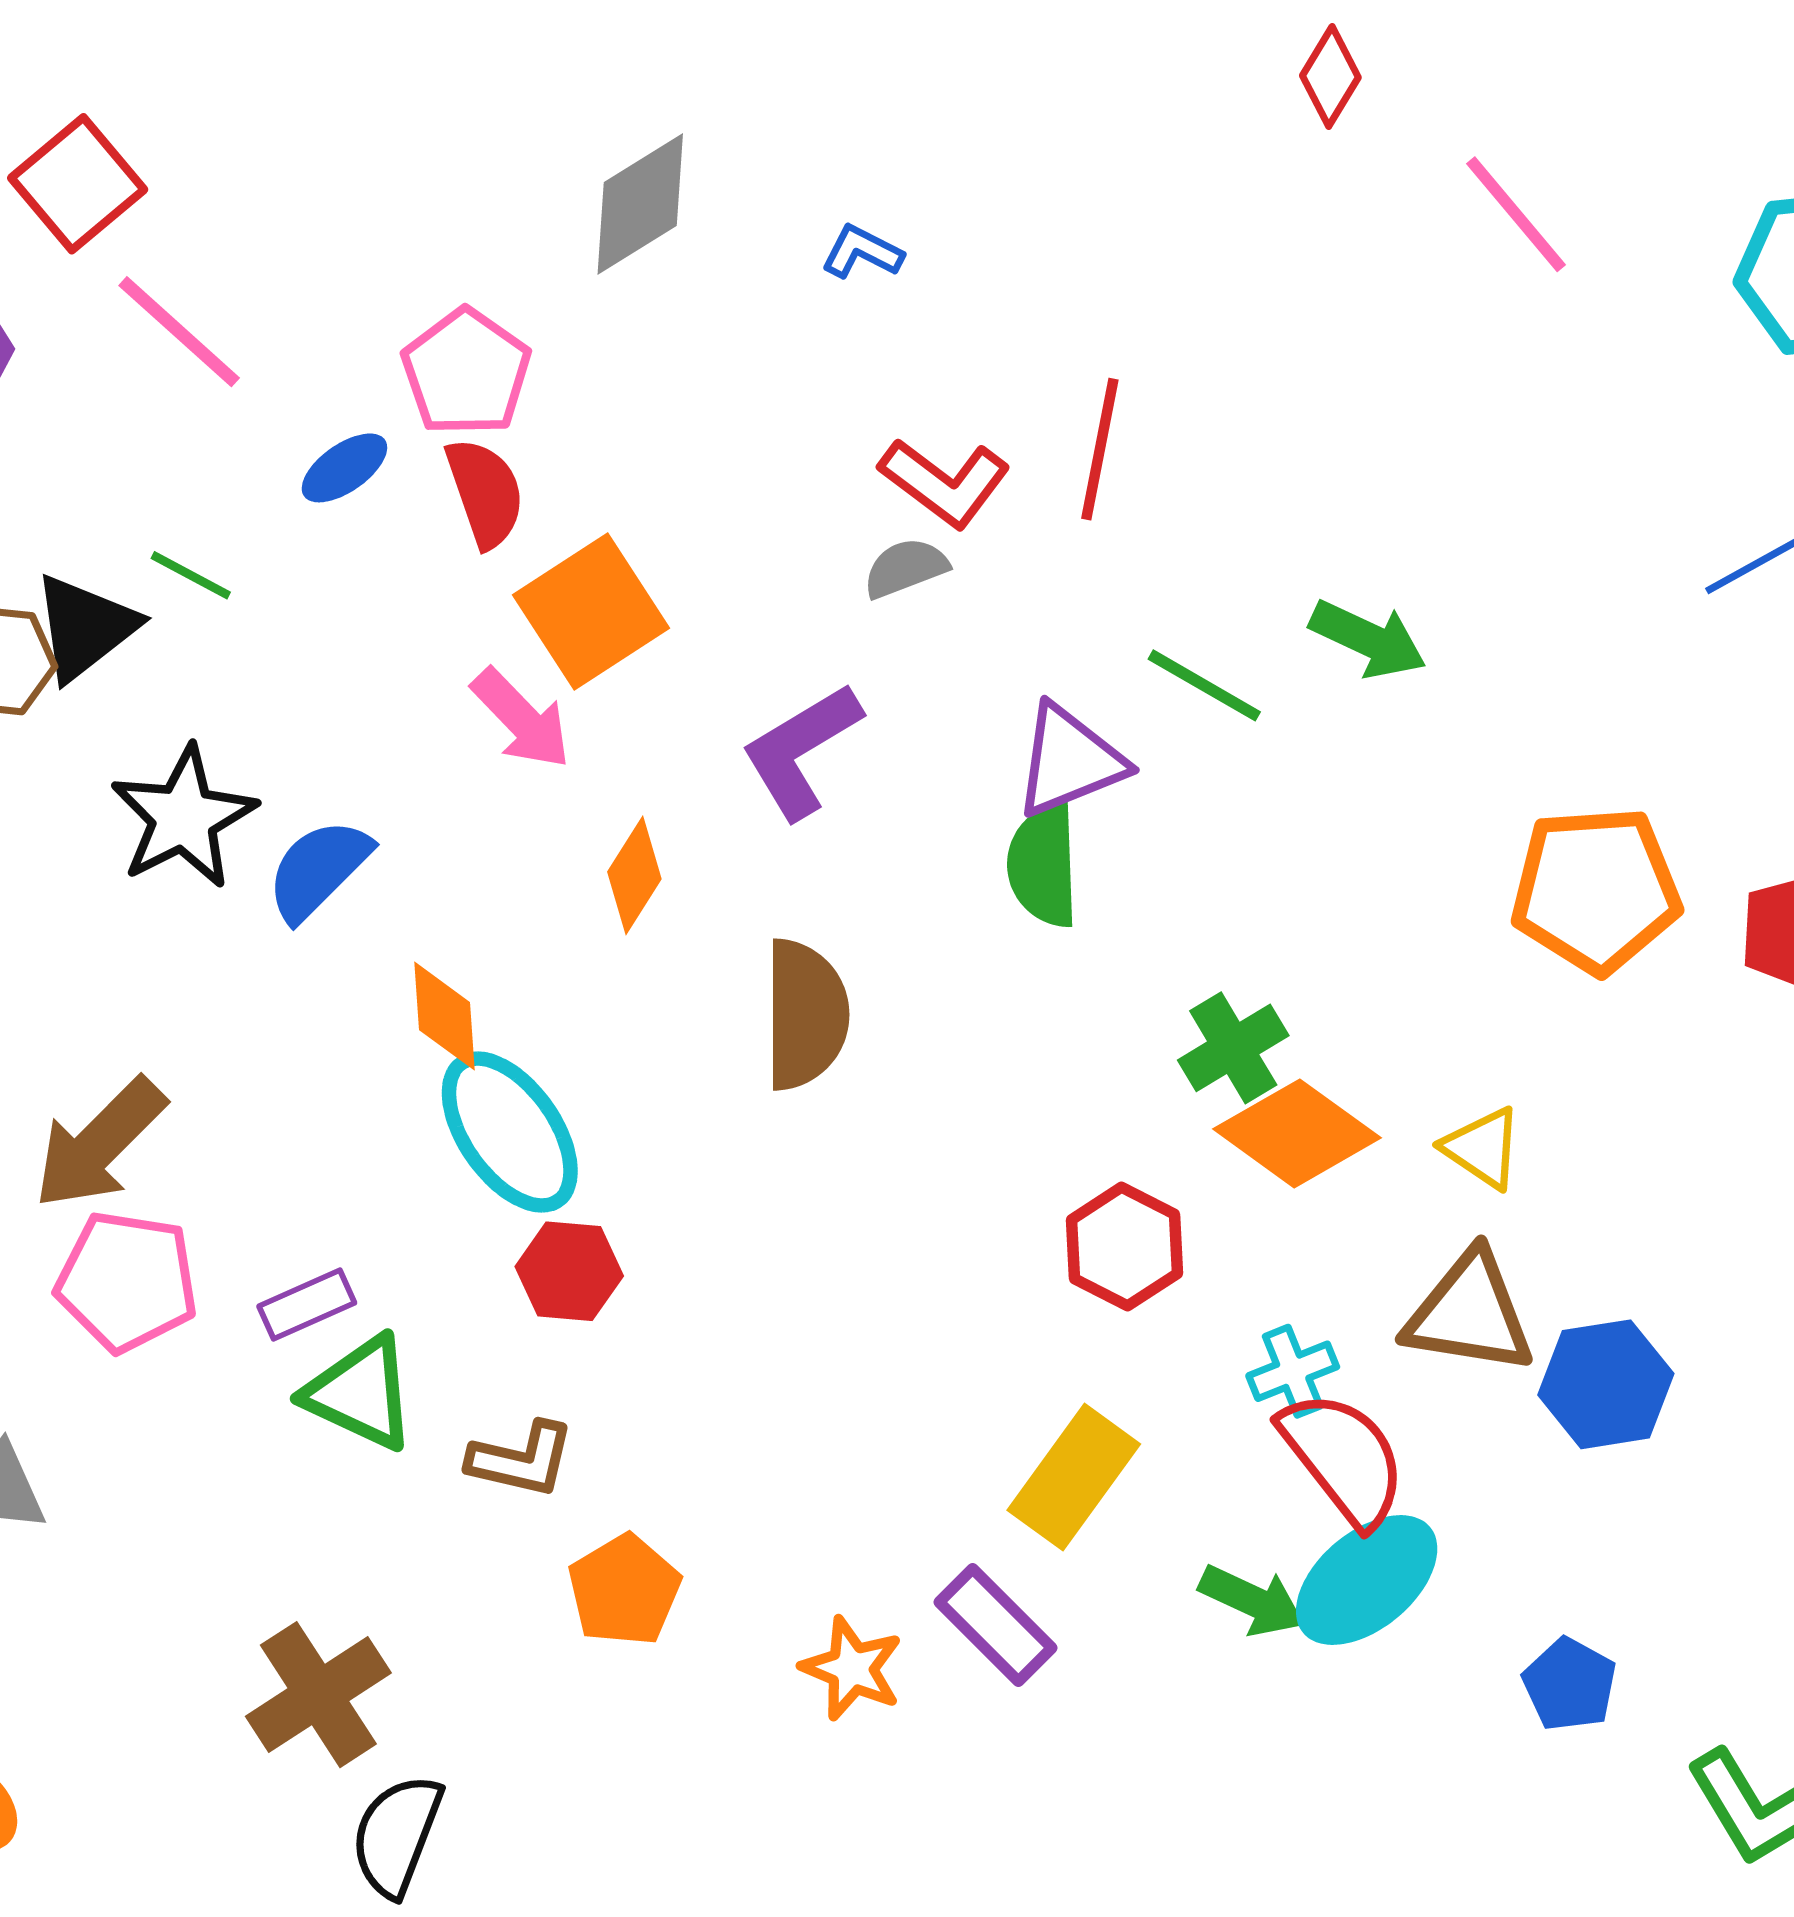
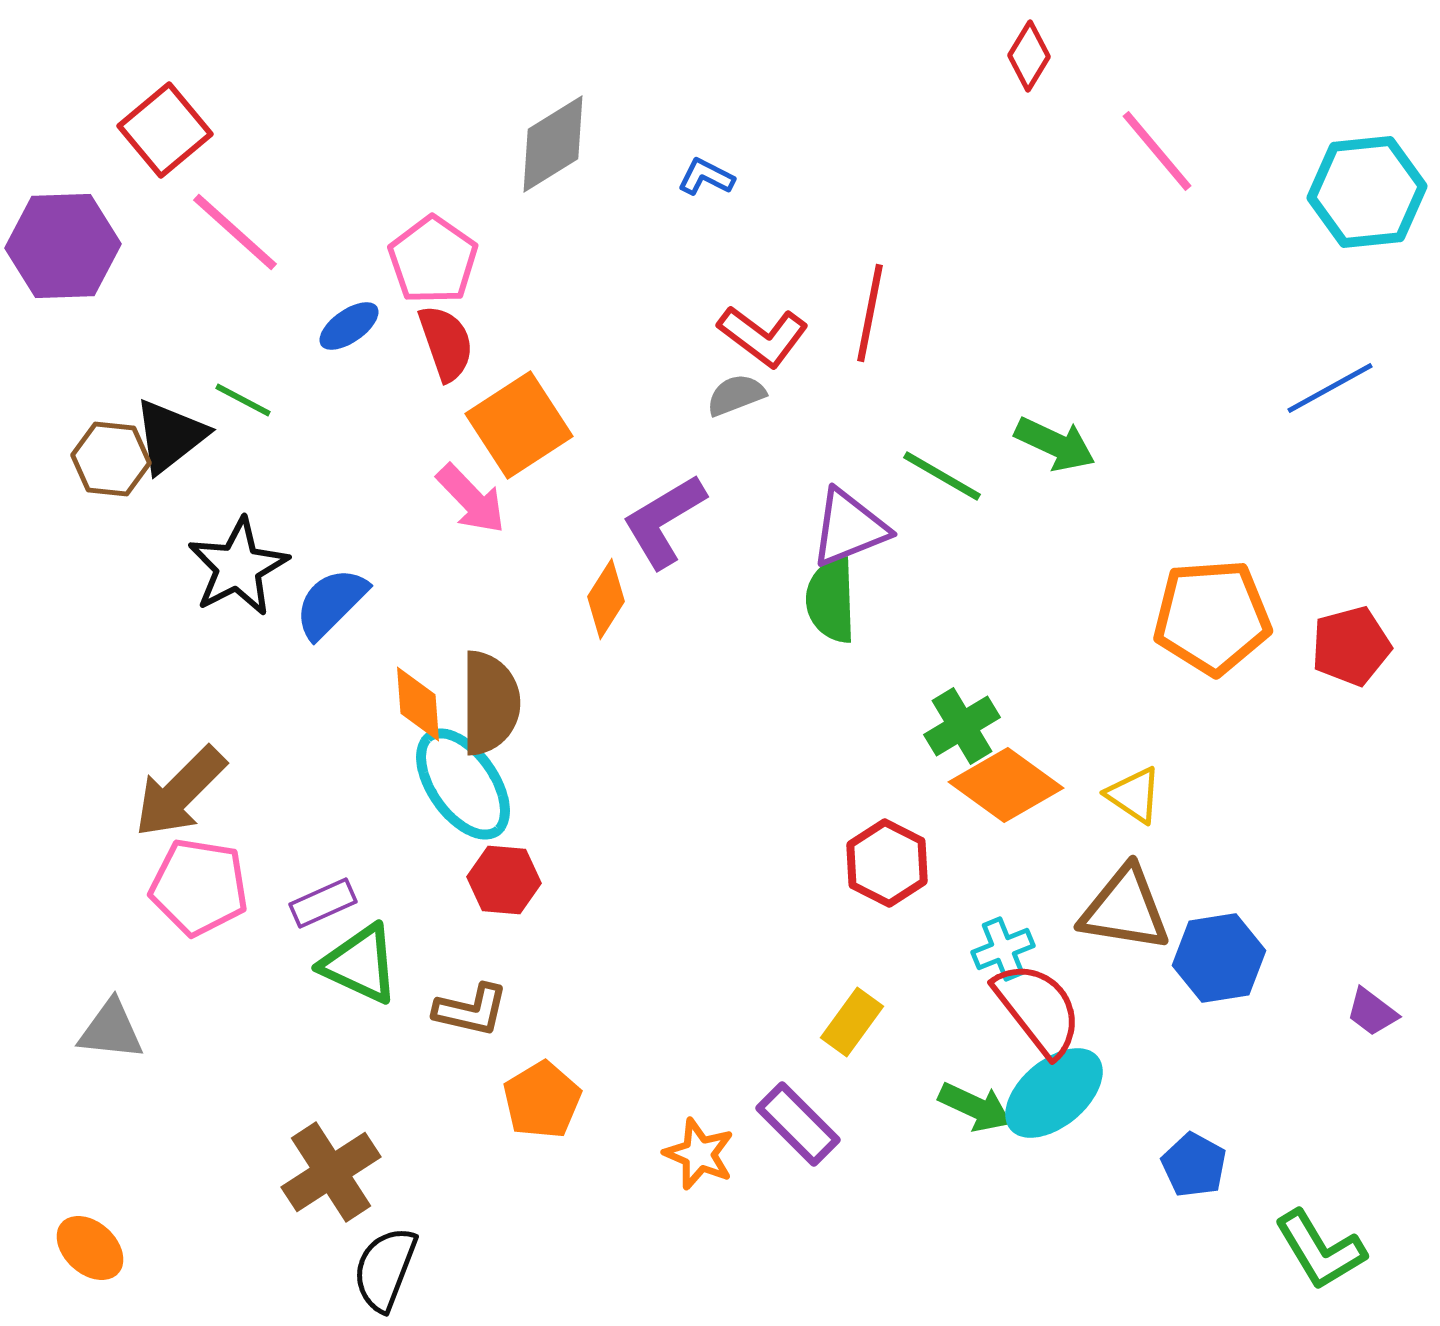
orange diamond: (634, 875) -> (606, 599), moved
brown semicircle: (806, 1015) -> (490, 703), moved
yellow rectangle: (1074, 1477) -> (852, 1022), size x0.7

